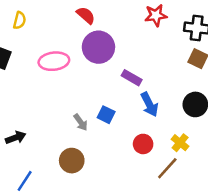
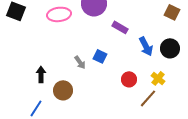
blue arrow: (149, 104) -> (146, 46), moved
black arrow: (16, 138) -> (41, 74), moved, turned -70
brown circle: (72, 161) -> (63, 90), moved

